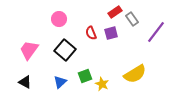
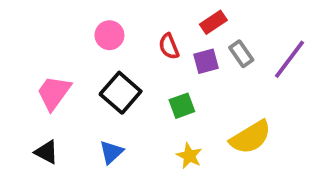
gray rectangle: (132, 19) -> (241, 54), moved
red semicircle: (91, 33) -> (169, 46), moved
green square: (85, 76) -> (182, 106), moved

